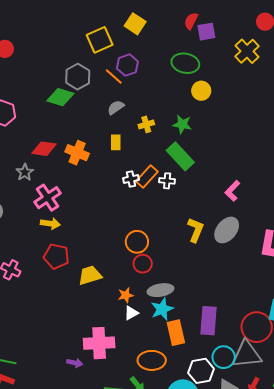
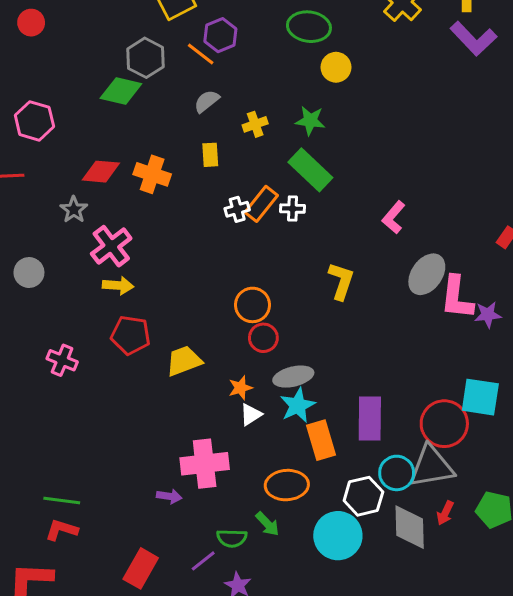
gray ellipse: (227, 230) -> (427, 274), moved

